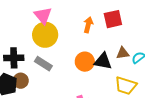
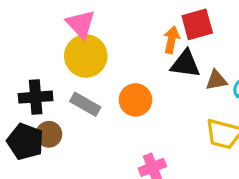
orange arrow: (88, 25) -> (171, 40), moved
black triangle: (103, 61) -> (185, 64), moved
orange circle: (85, 62) -> (135, 100), moved

